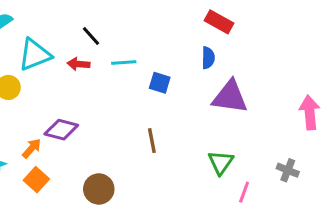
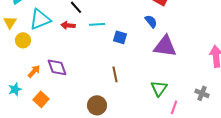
blue semicircle: (208, 58) -> (151, 21), turned -40
purple diamond: (61, 130) -> (57, 67), turned 55
orange arrow: (32, 148) -> (34, 71), moved
brown circle: (99, 189) -> (97, 105), moved

